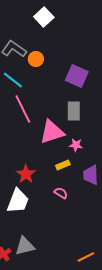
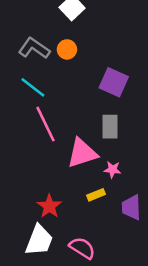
orange circle: (36, 59) -> (67, 49), moved
pink semicircle: (61, 193) -> (82, 248), moved, size x1.5

